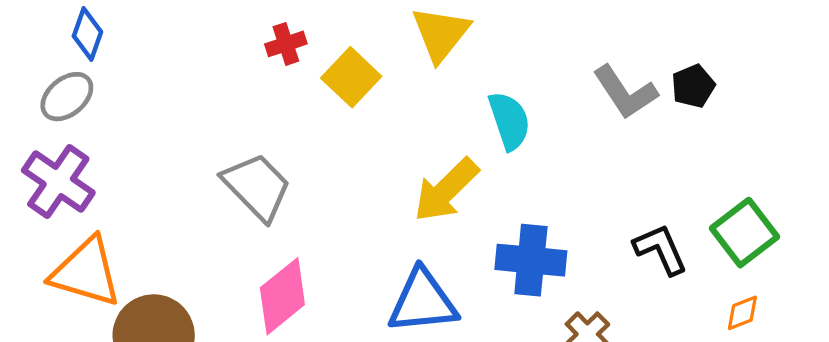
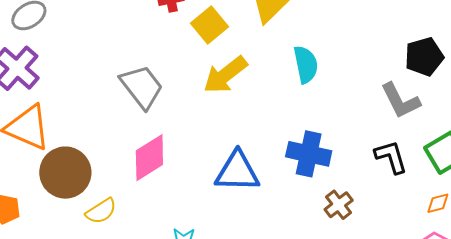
black pentagon: (693, 86) -> (424, 57), size x1.4
gray L-shape: (625, 92) -> (400, 101), moved
yellow arrow: (446, 190) -> (225, 75), moved

